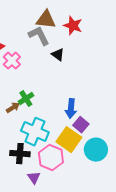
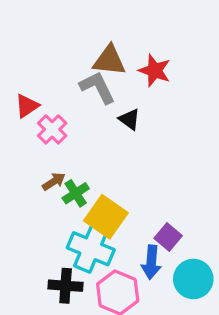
brown arrow: (13, 108) -> (54, 182), moved
blue arrow: (71, 109) -> (151, 262), moved
yellow square: (69, 140) -> (106, 217), moved

